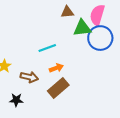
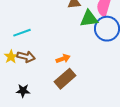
cyan line: (47, 48) -> (22, 33), moved
brown arrow: (29, 77) -> (26, 57), moved

